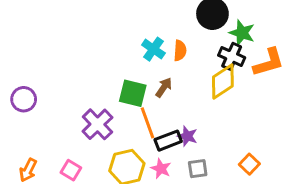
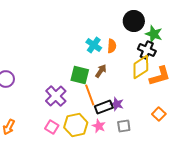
orange L-shape: (269, 62) -> (160, 76), moved
orange square: (249, 164) -> (159, 114), moved
pink square: (71, 170) -> (52, 127), moved

